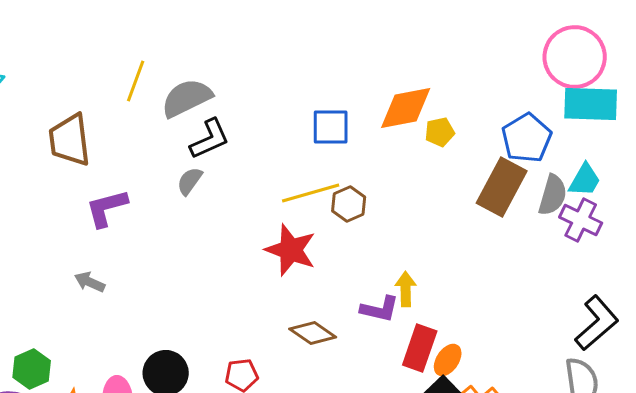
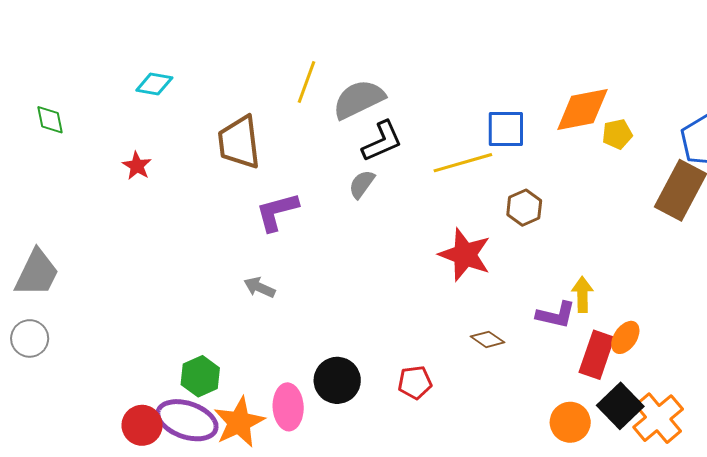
yellow line: (311, 193) -> (463, 163), moved
brown diamond: (313, 333) -> (487, 339), size x0.7
orange ellipse: (448, 360) -> (625, 337), moved

